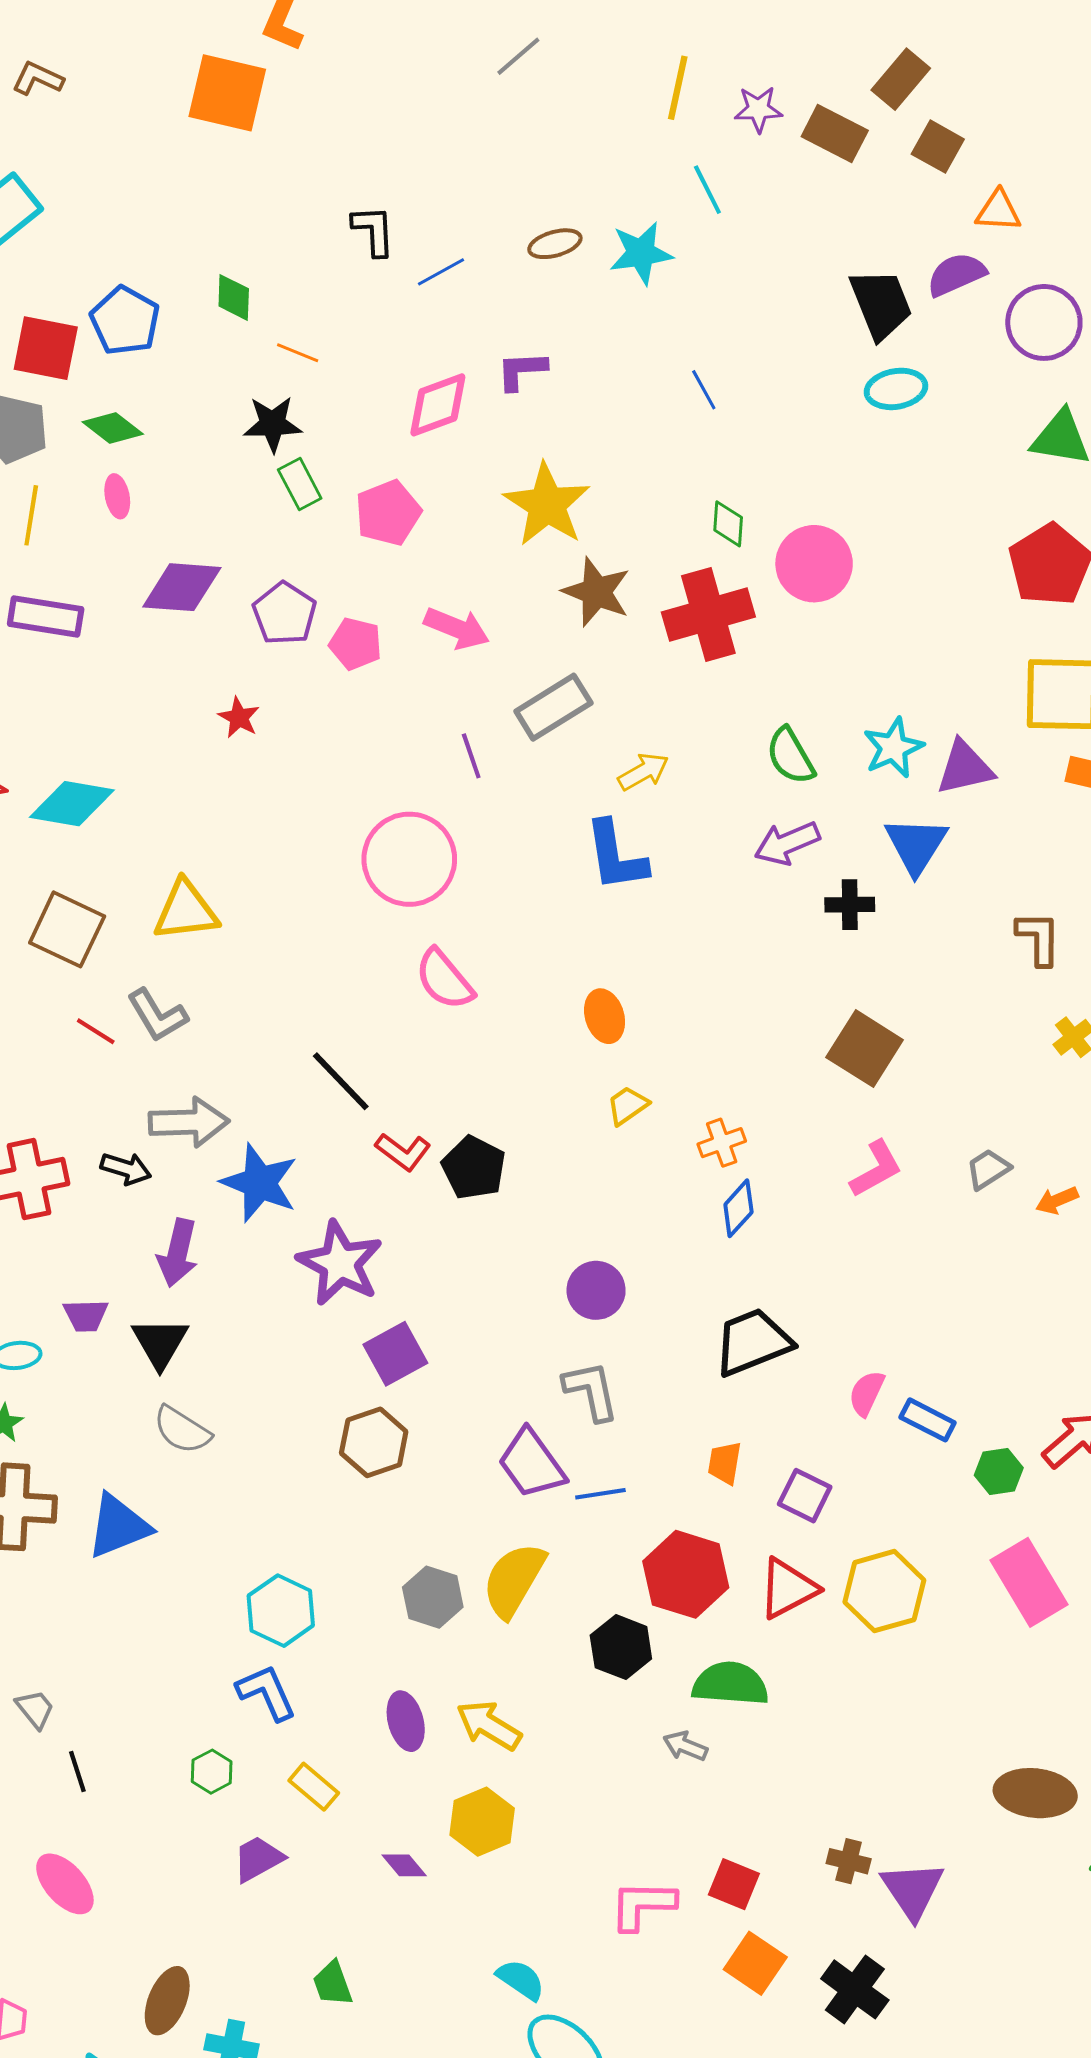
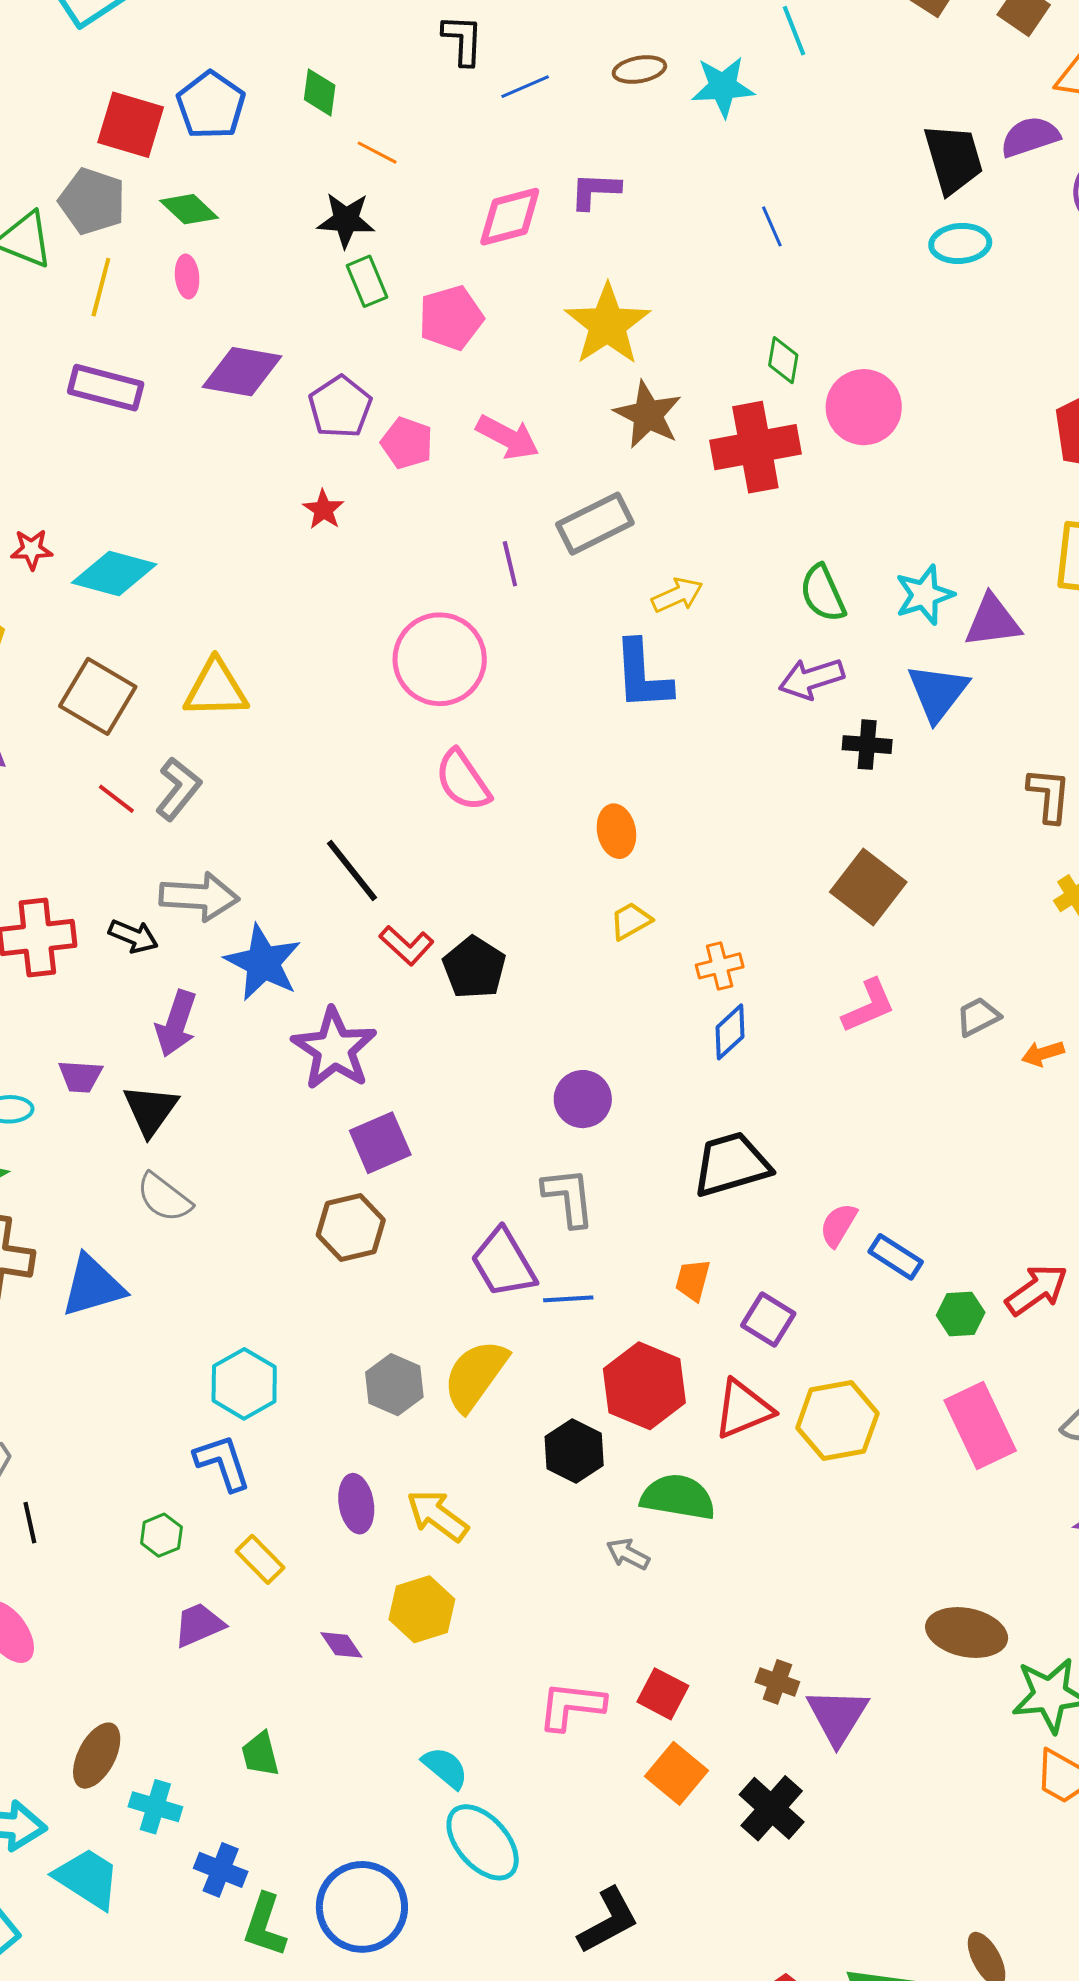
red star: (239, 717) -> (323, 510), moved
gray L-shape: (157, 1015) -> (178, 789), turned -116

